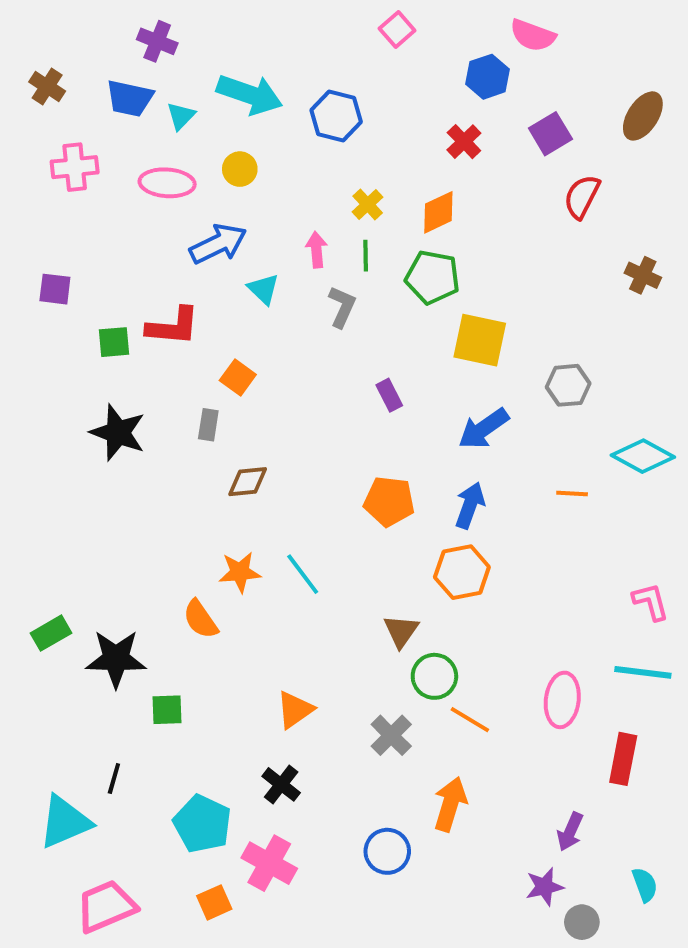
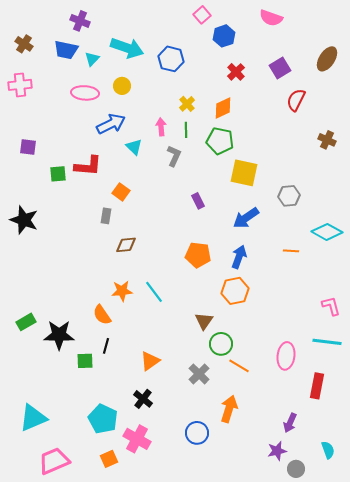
blue hexagon: (488, 77) -> (224, 36), moved
pink cross: (75, 167) -> (20, 85), moved
black star: (118, 433) -> (24, 220), moved
black line: (114, 779) -> (106, 346), moved

